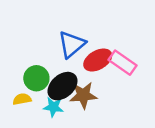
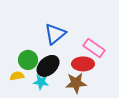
red ellipse: (98, 60) -> (83, 64), moved, turned 30
brown star: (83, 95) -> (76, 83), moved

